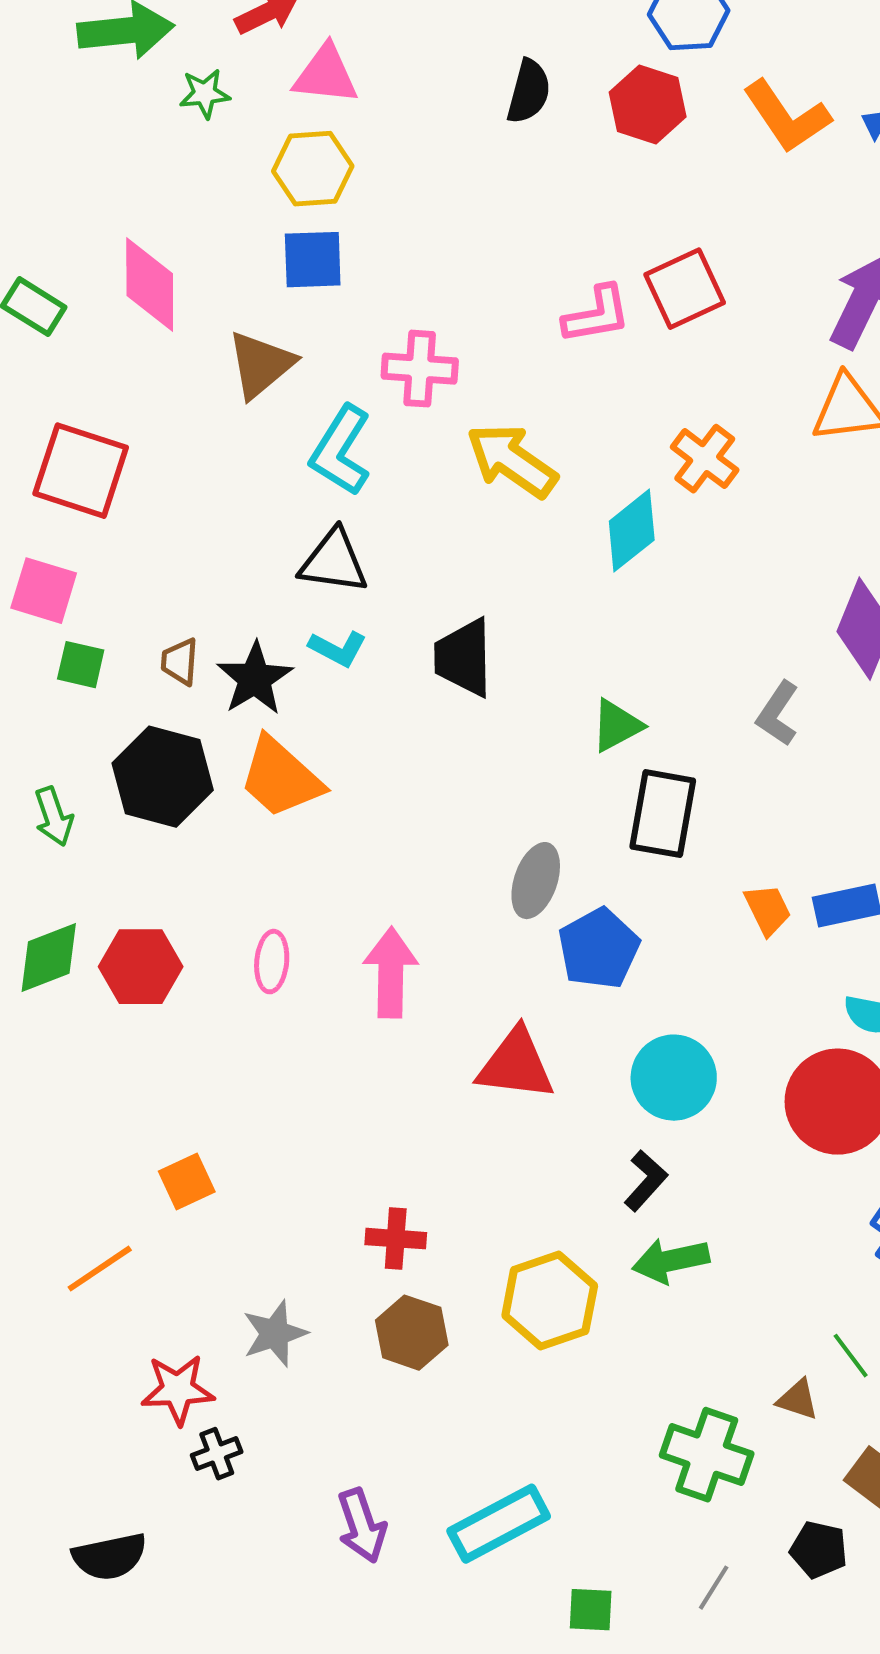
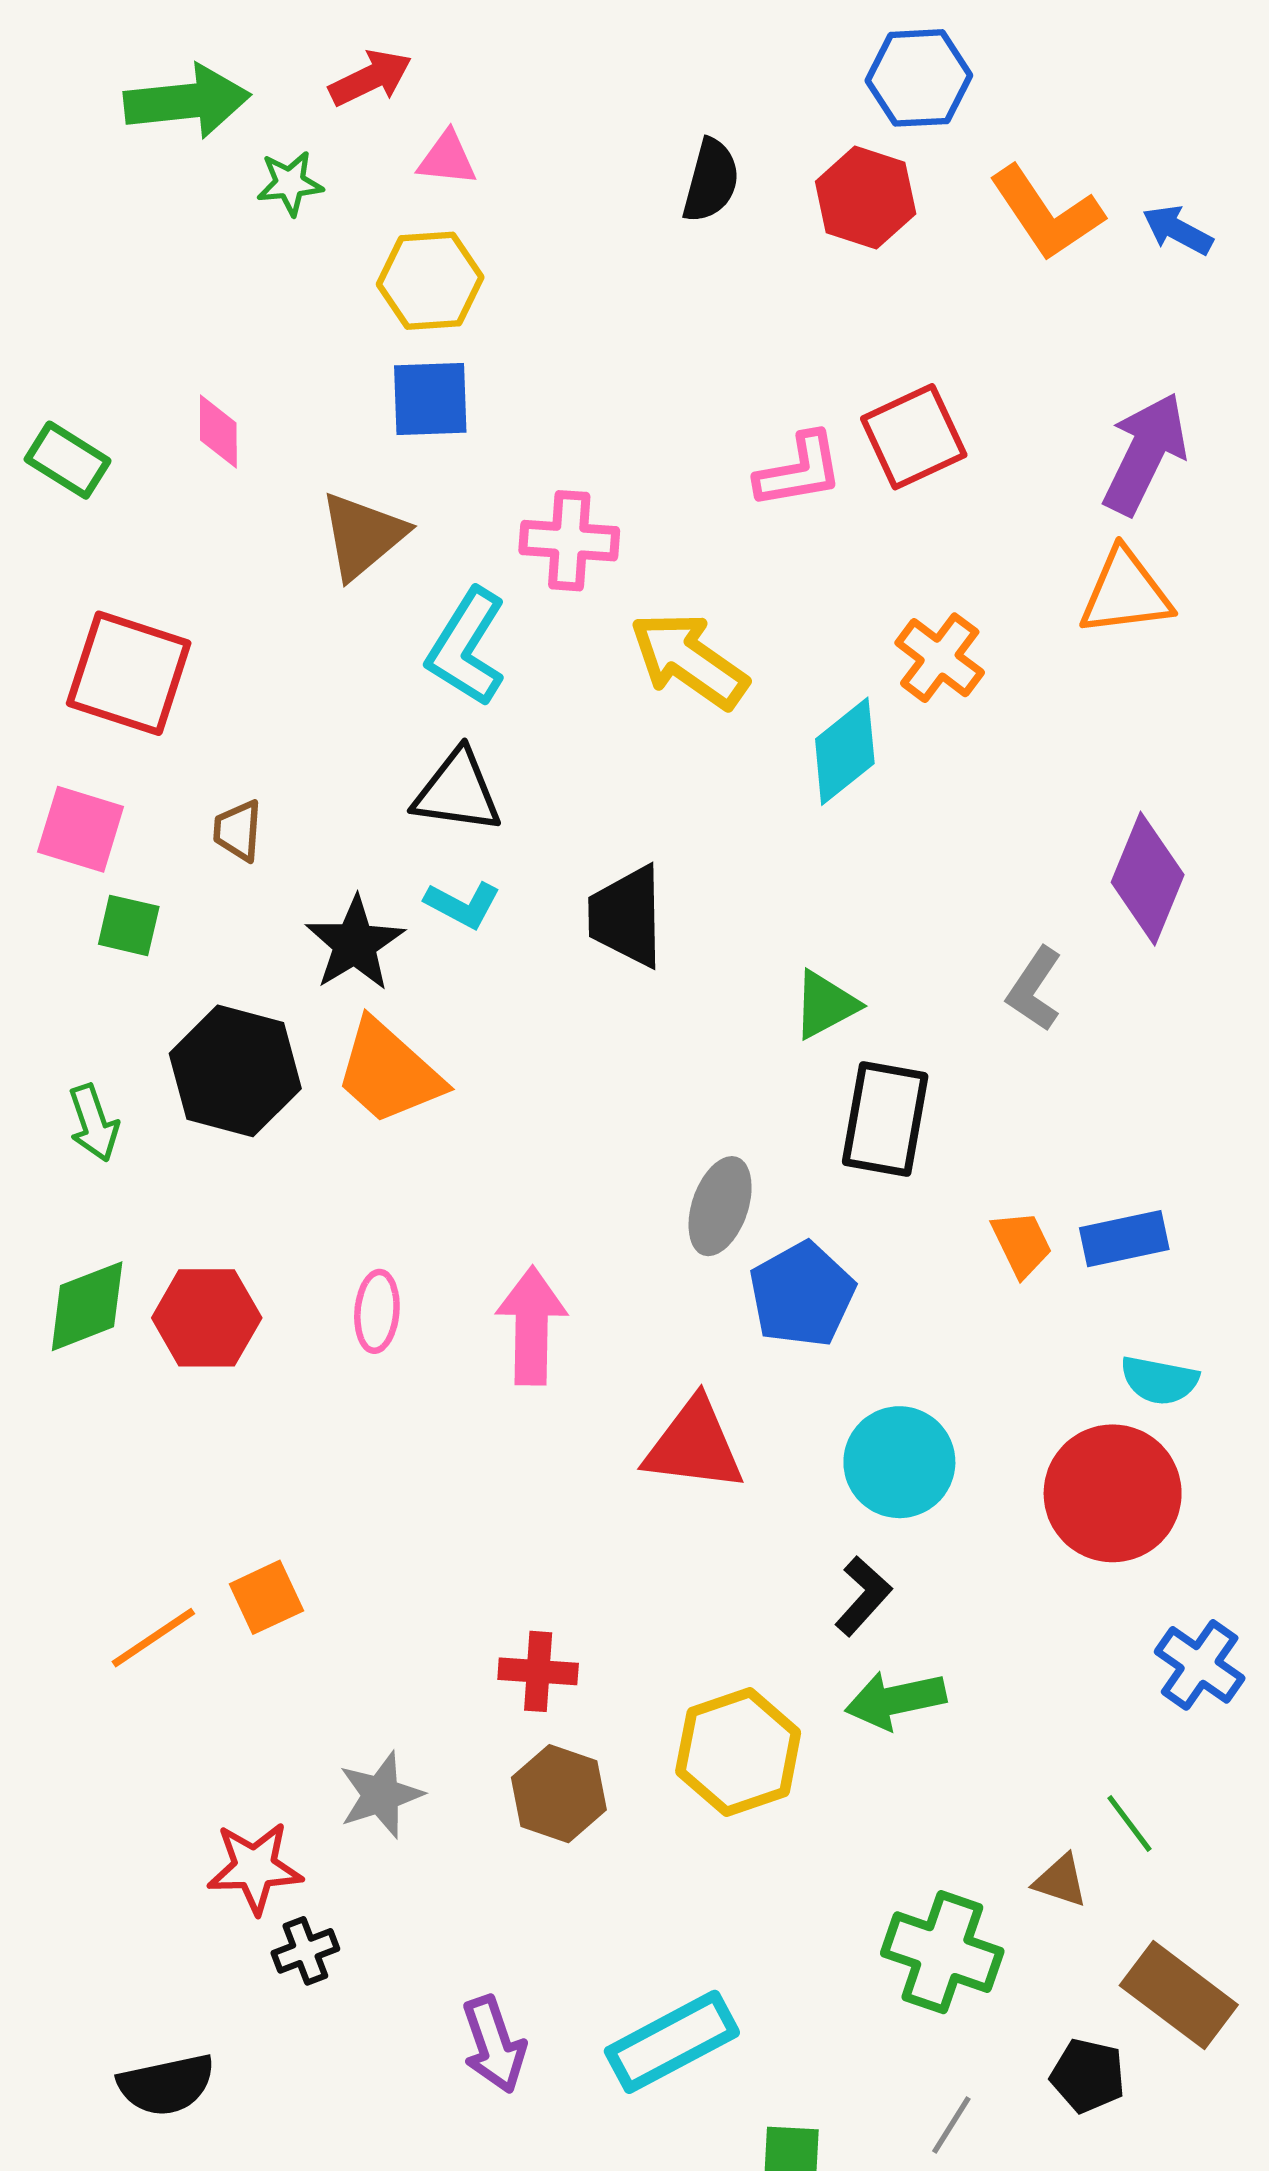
pink triangle: (326, 75) -> (447, 159), size x0.7
pink diamond: (150, 285) -> (218, 432), size x0.6
brown trapezoid: (180, 662) -> (238, 831), moved
orange line: (100, 1269) -> (153, 1638), moved

